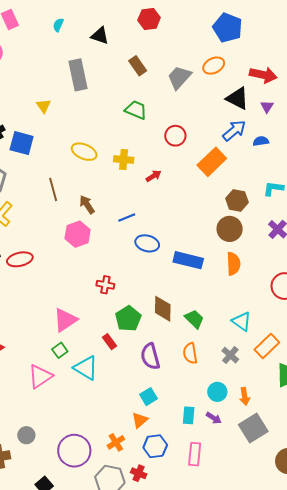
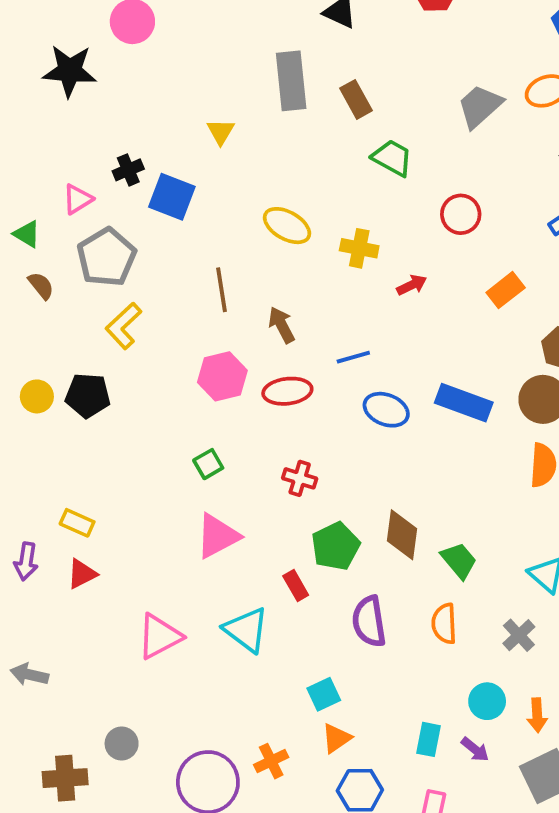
brown rectangle: (138, 66) -> (356, 99), moved
orange rectangle: (212, 162) -> (506, 290), moved, size x0.7
pink hexagon: (78, 234) -> (222, 376), moved
red ellipse: (20, 259) -> (287, 391), moved
blue rectangle: (188, 260) -> (464, 403), moved
green square: (60, 350) -> (208, 464), moved
cyan square: (148, 397) -> (324, 694), moved
orange cross: (116, 442) -> (271, 761), moved

